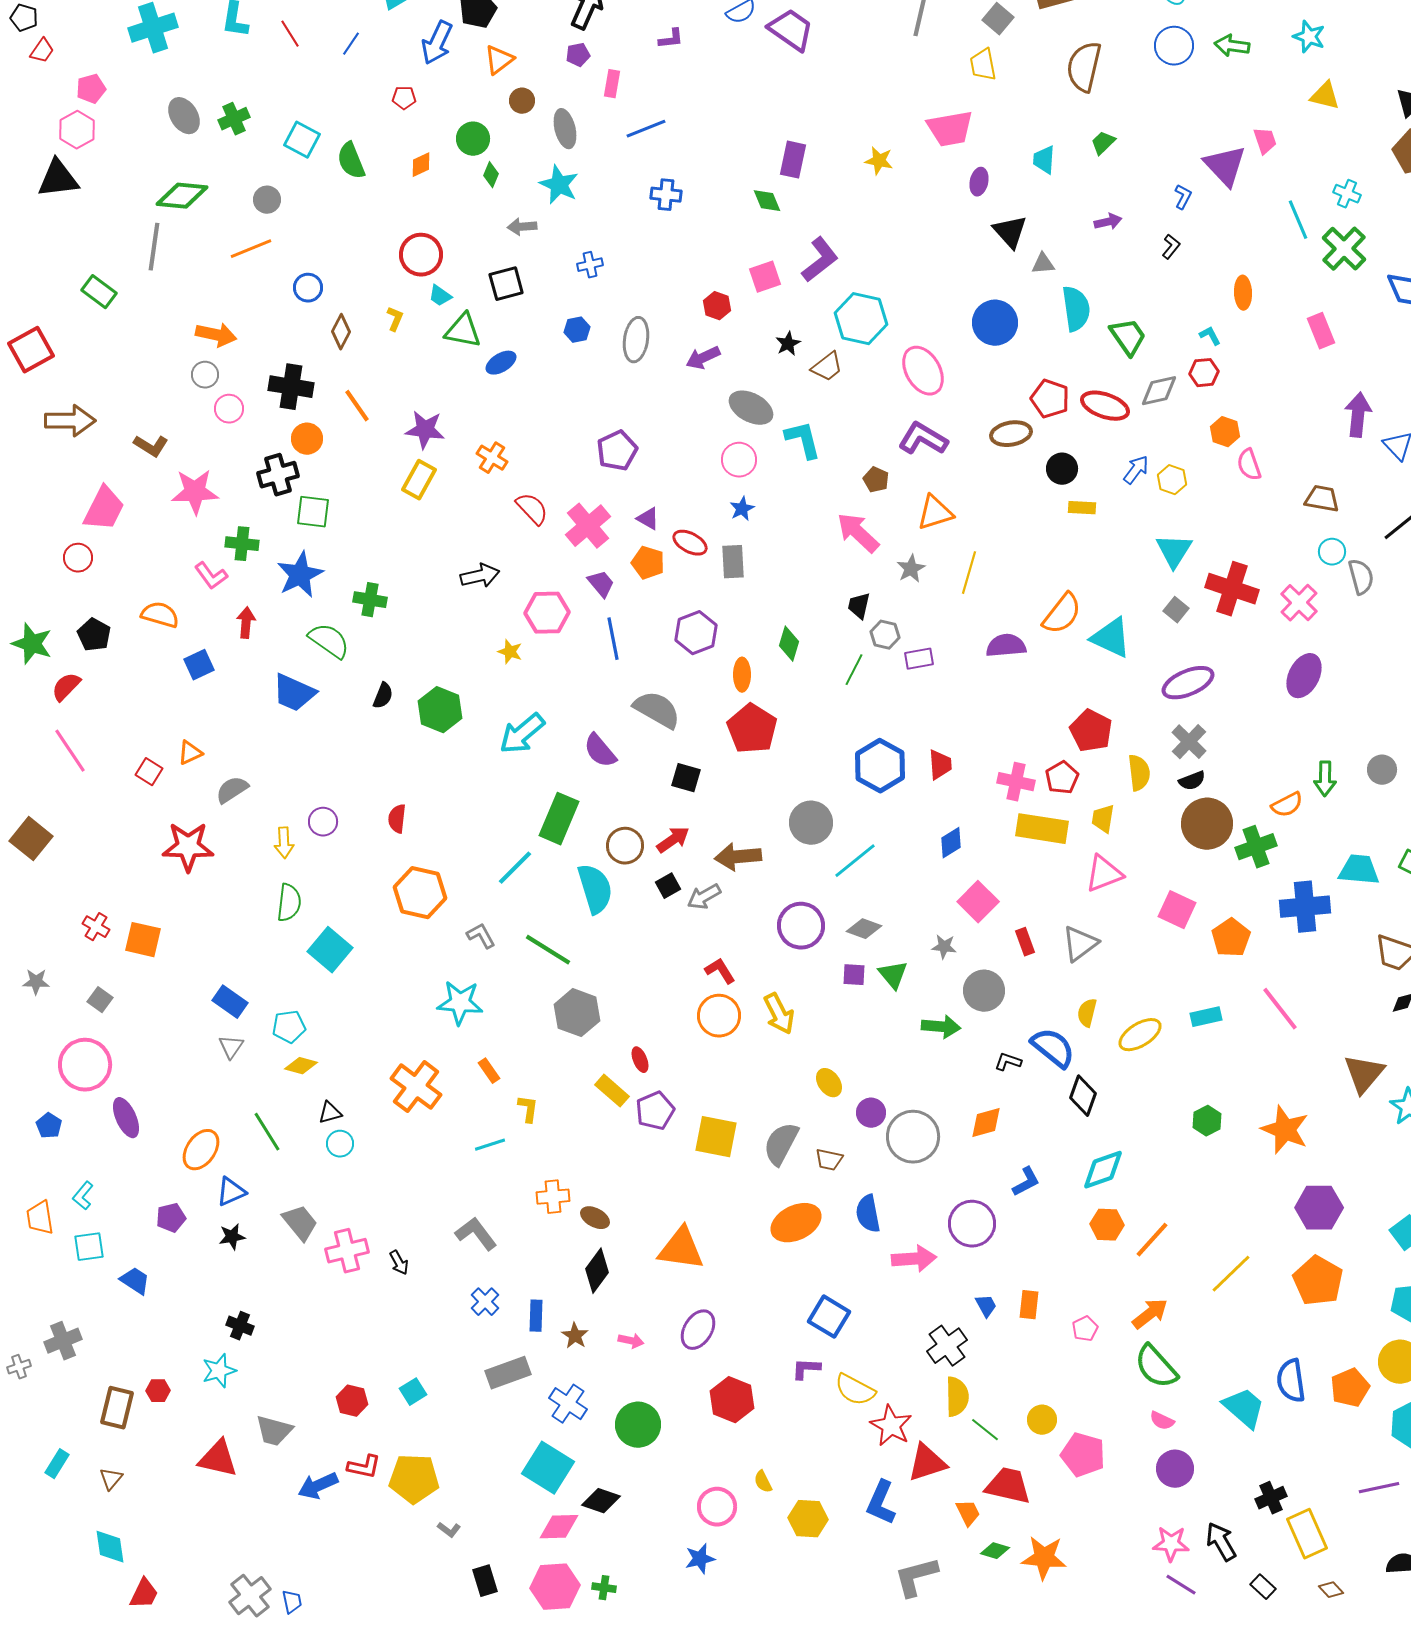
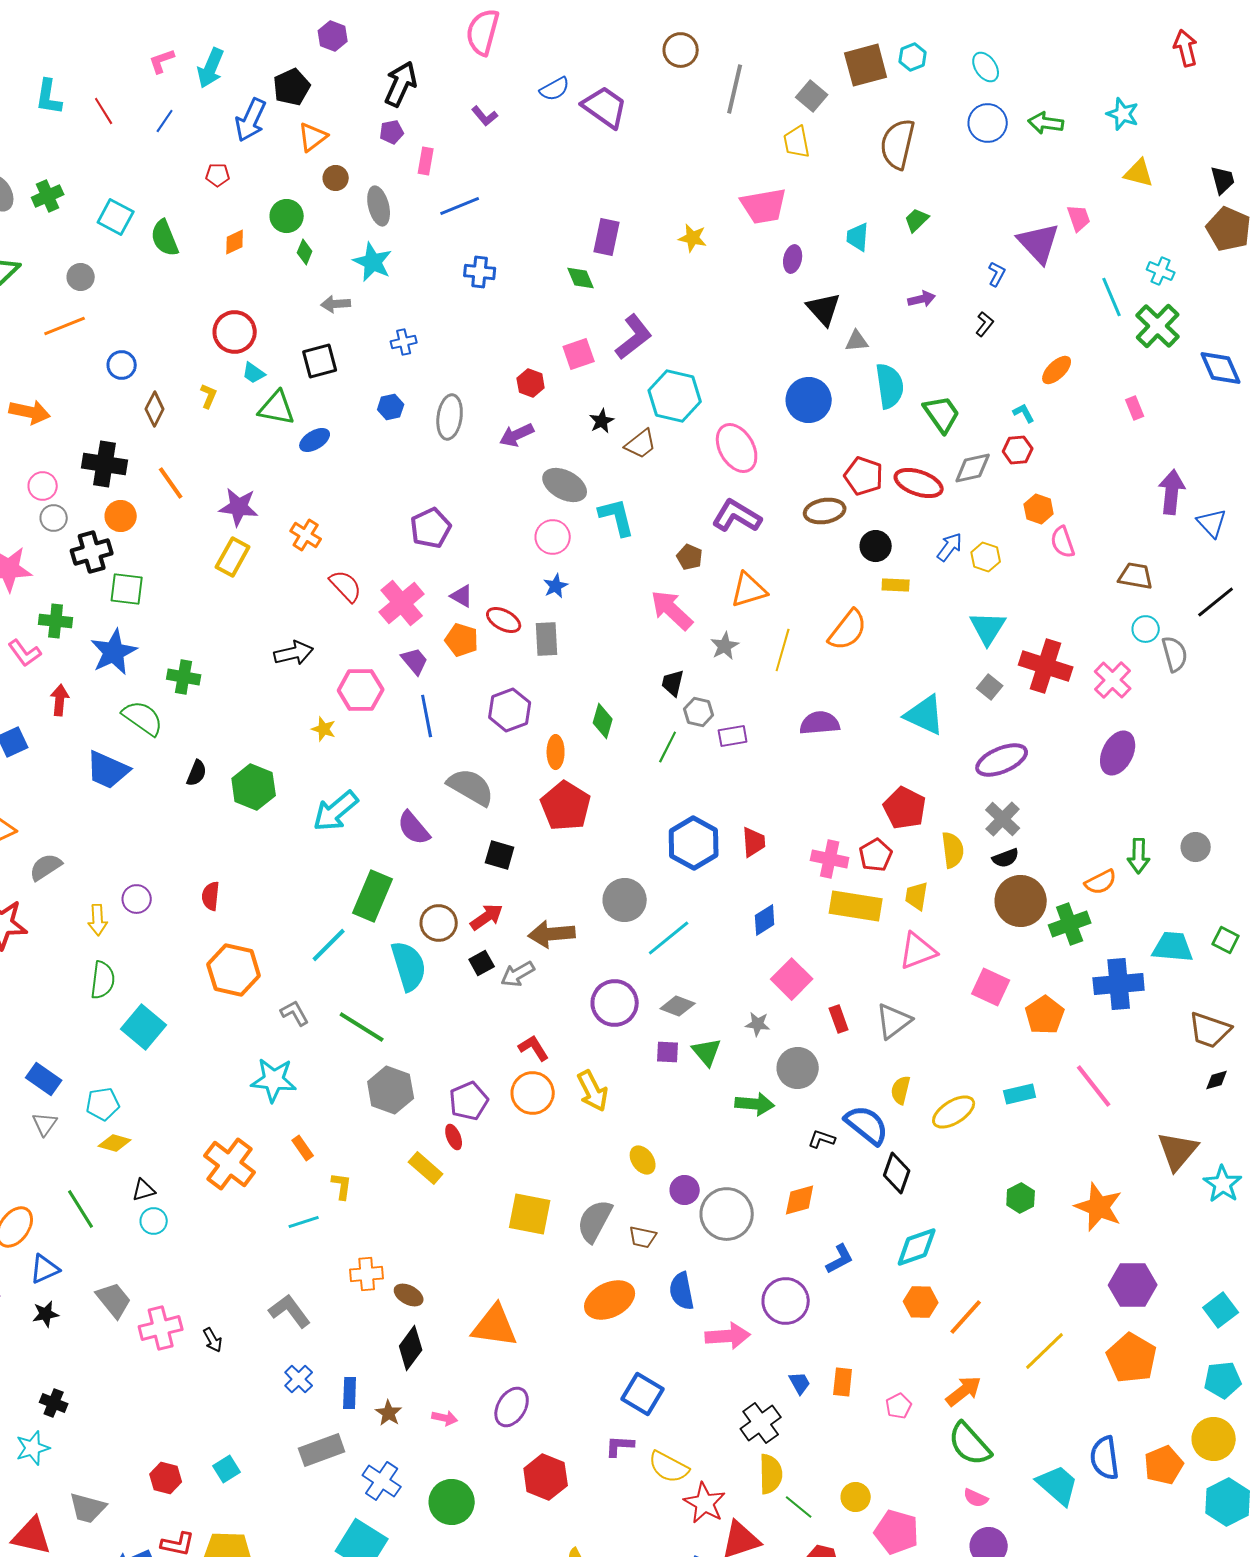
purple L-shape: (671, 39) -> (485, 116), turned 56
orange ellipse: (1243, 293) -> (1057, 370), turned 48
pink rectangle: (1321, 331) -> (1135, 408), size x0.7
gray circle: (205, 375) -> (54, 518), moved
orange semicircle: (1062, 614) -> (848, 630), moved
purple pentagon: (655, 1111) -> (469, 1101), moved

